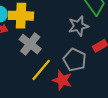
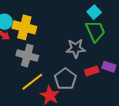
gray cross: (30, 44) -> (27, 56), turned -35

